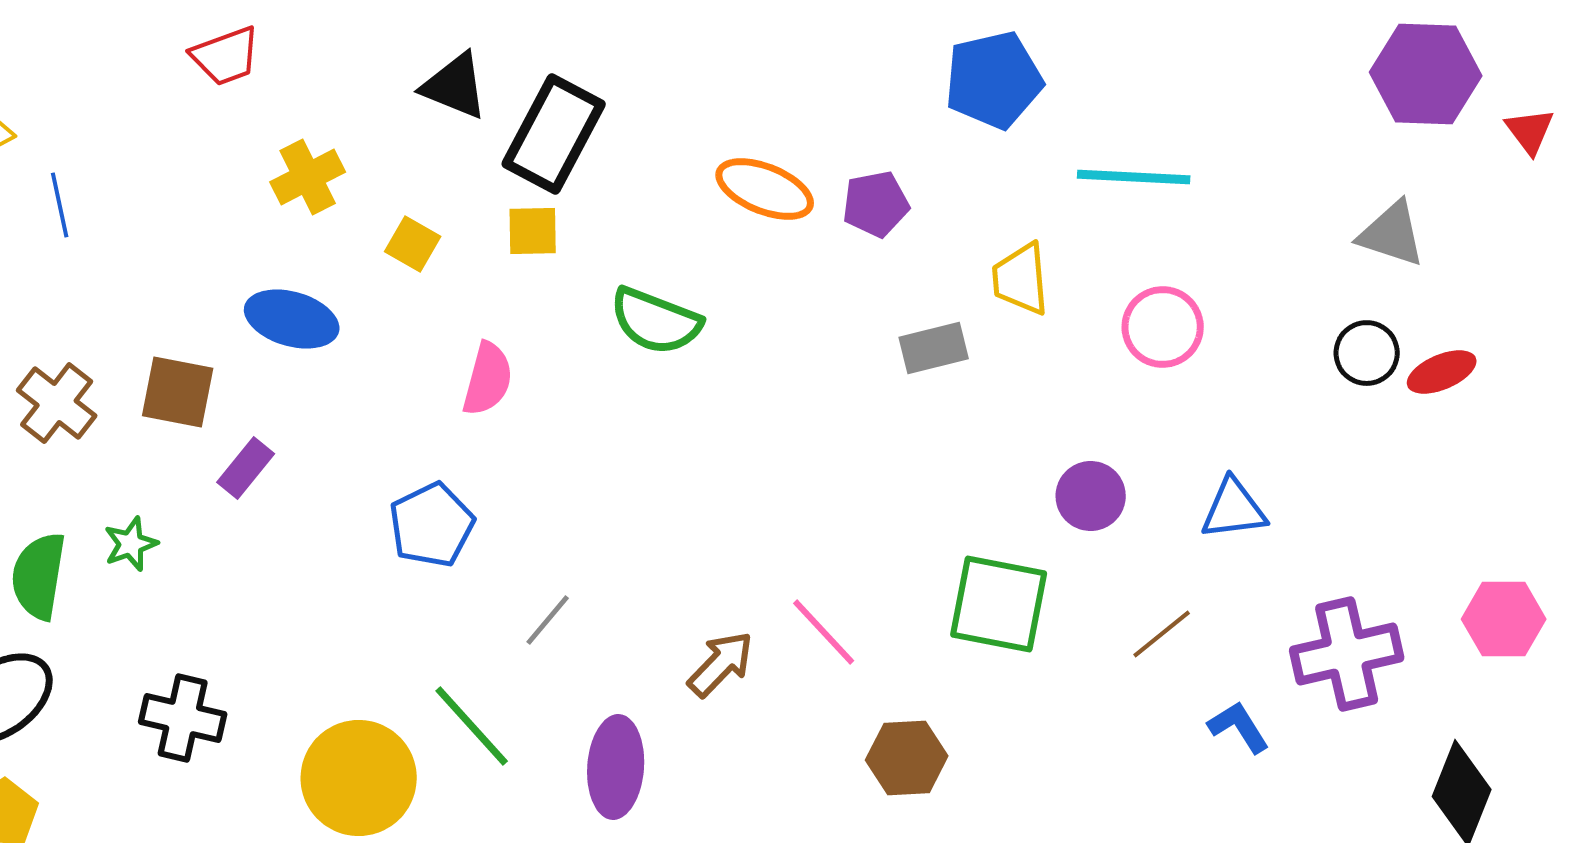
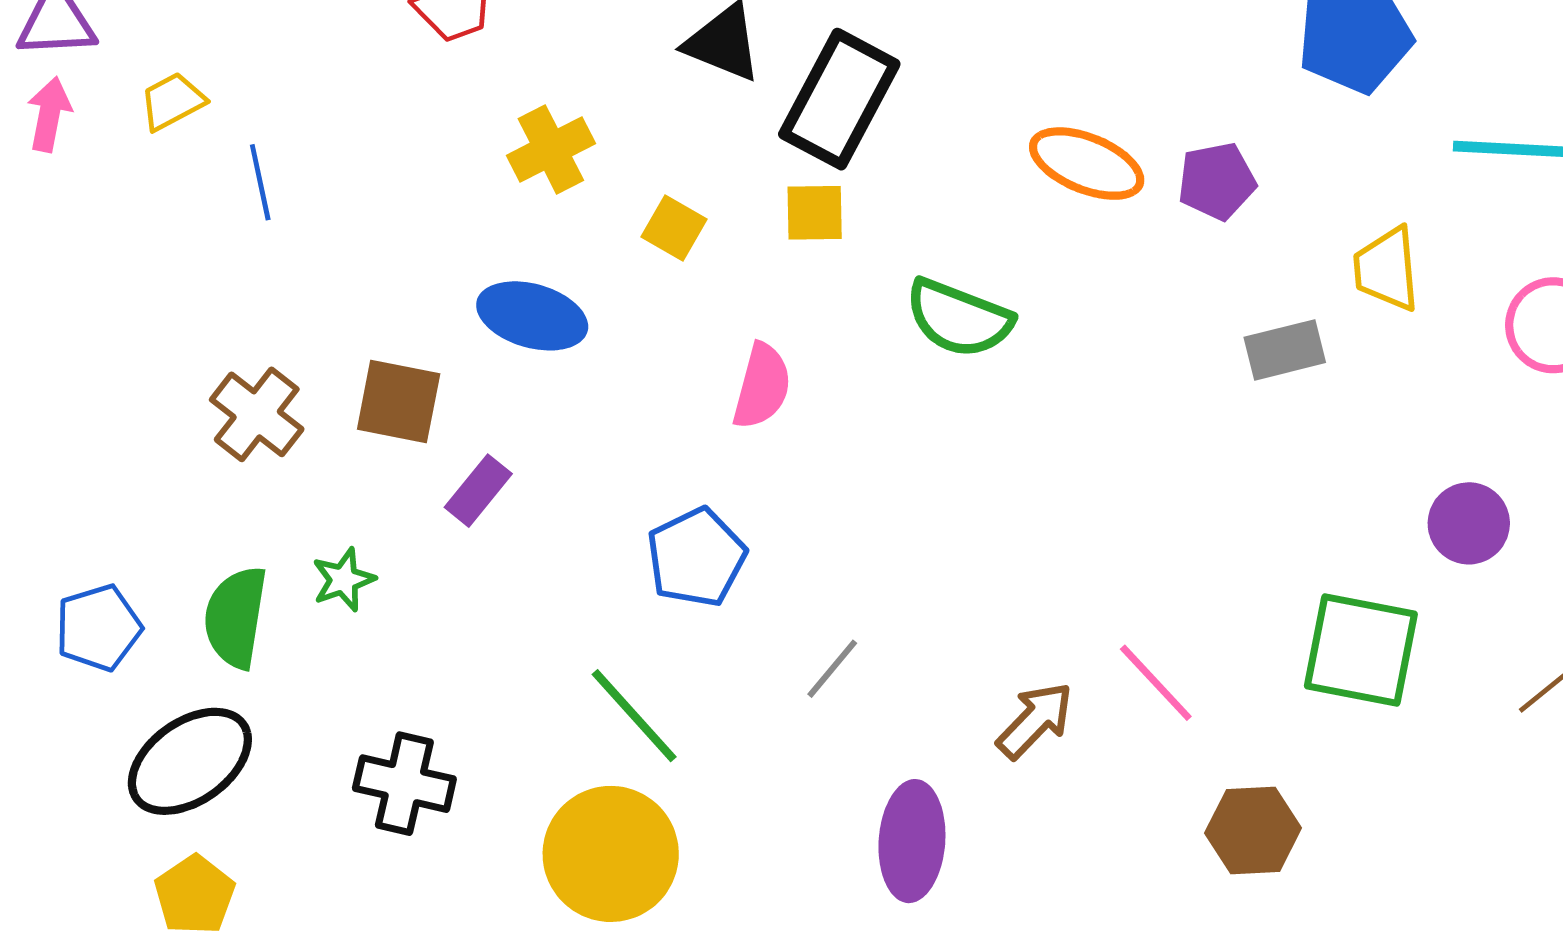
green line: (472, 726) -> (634, 716), moved

